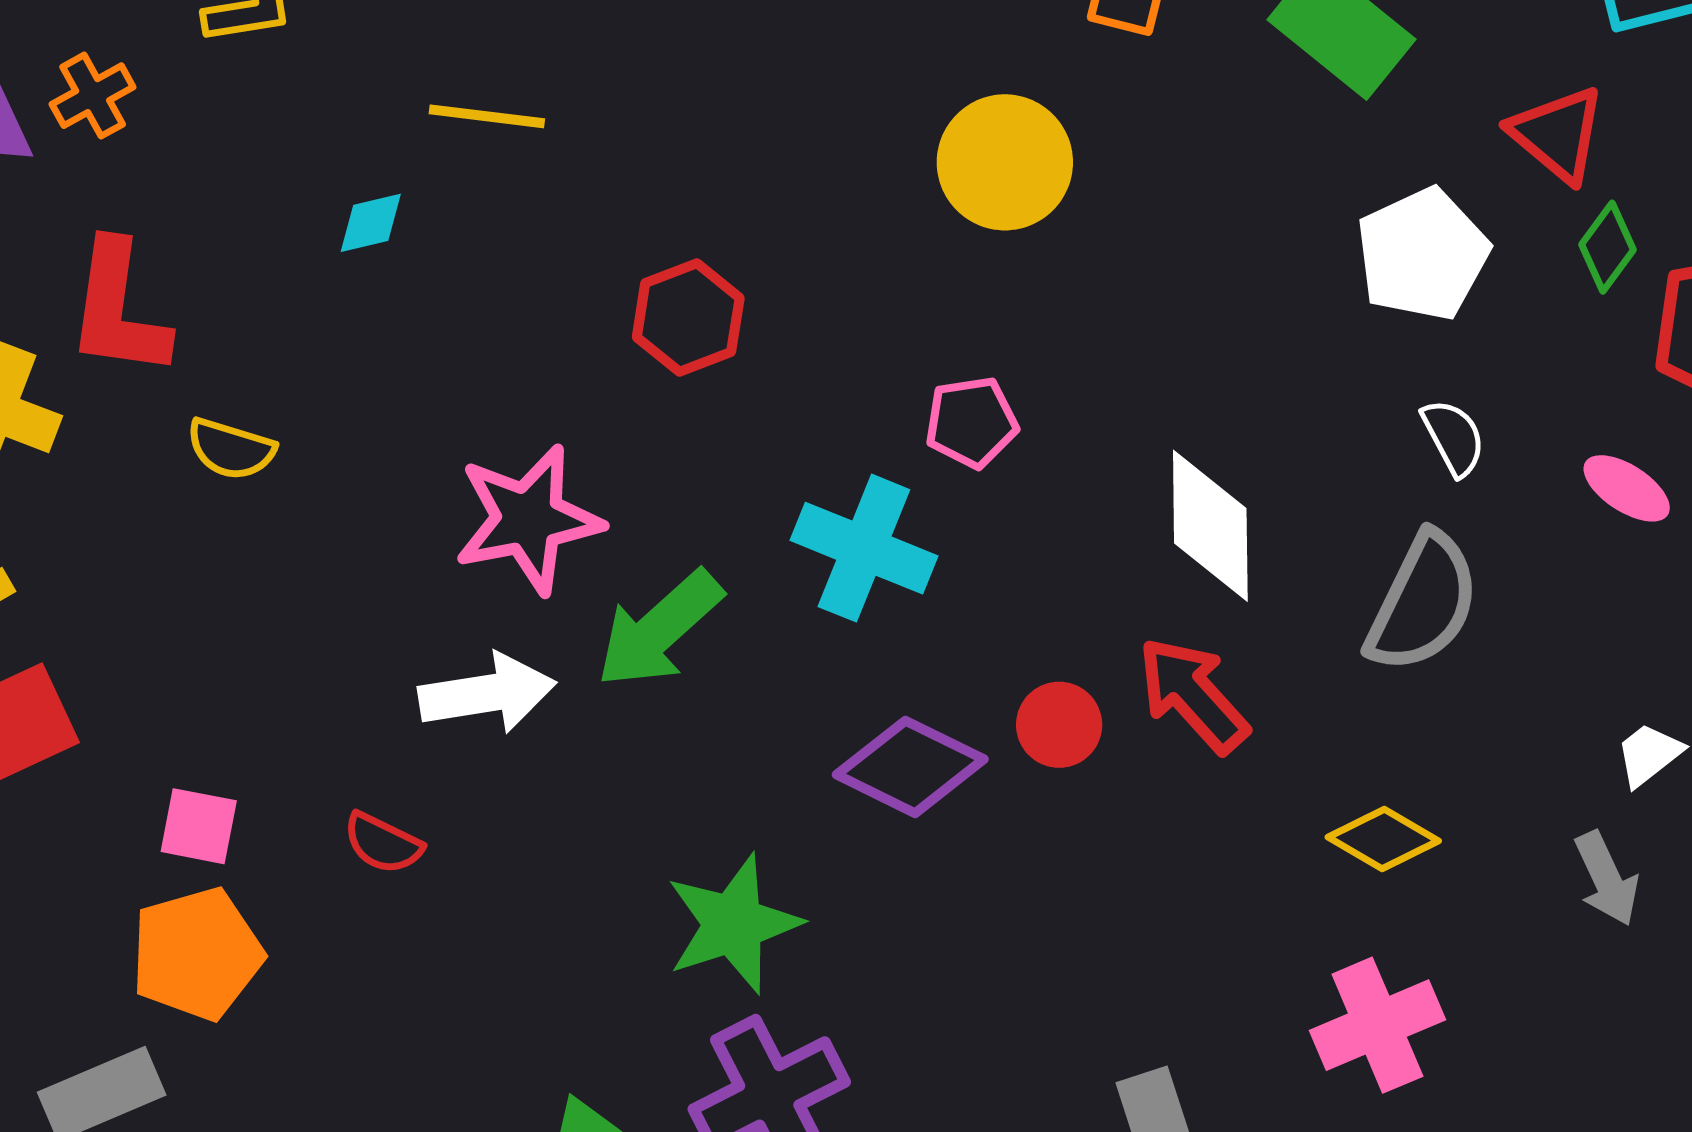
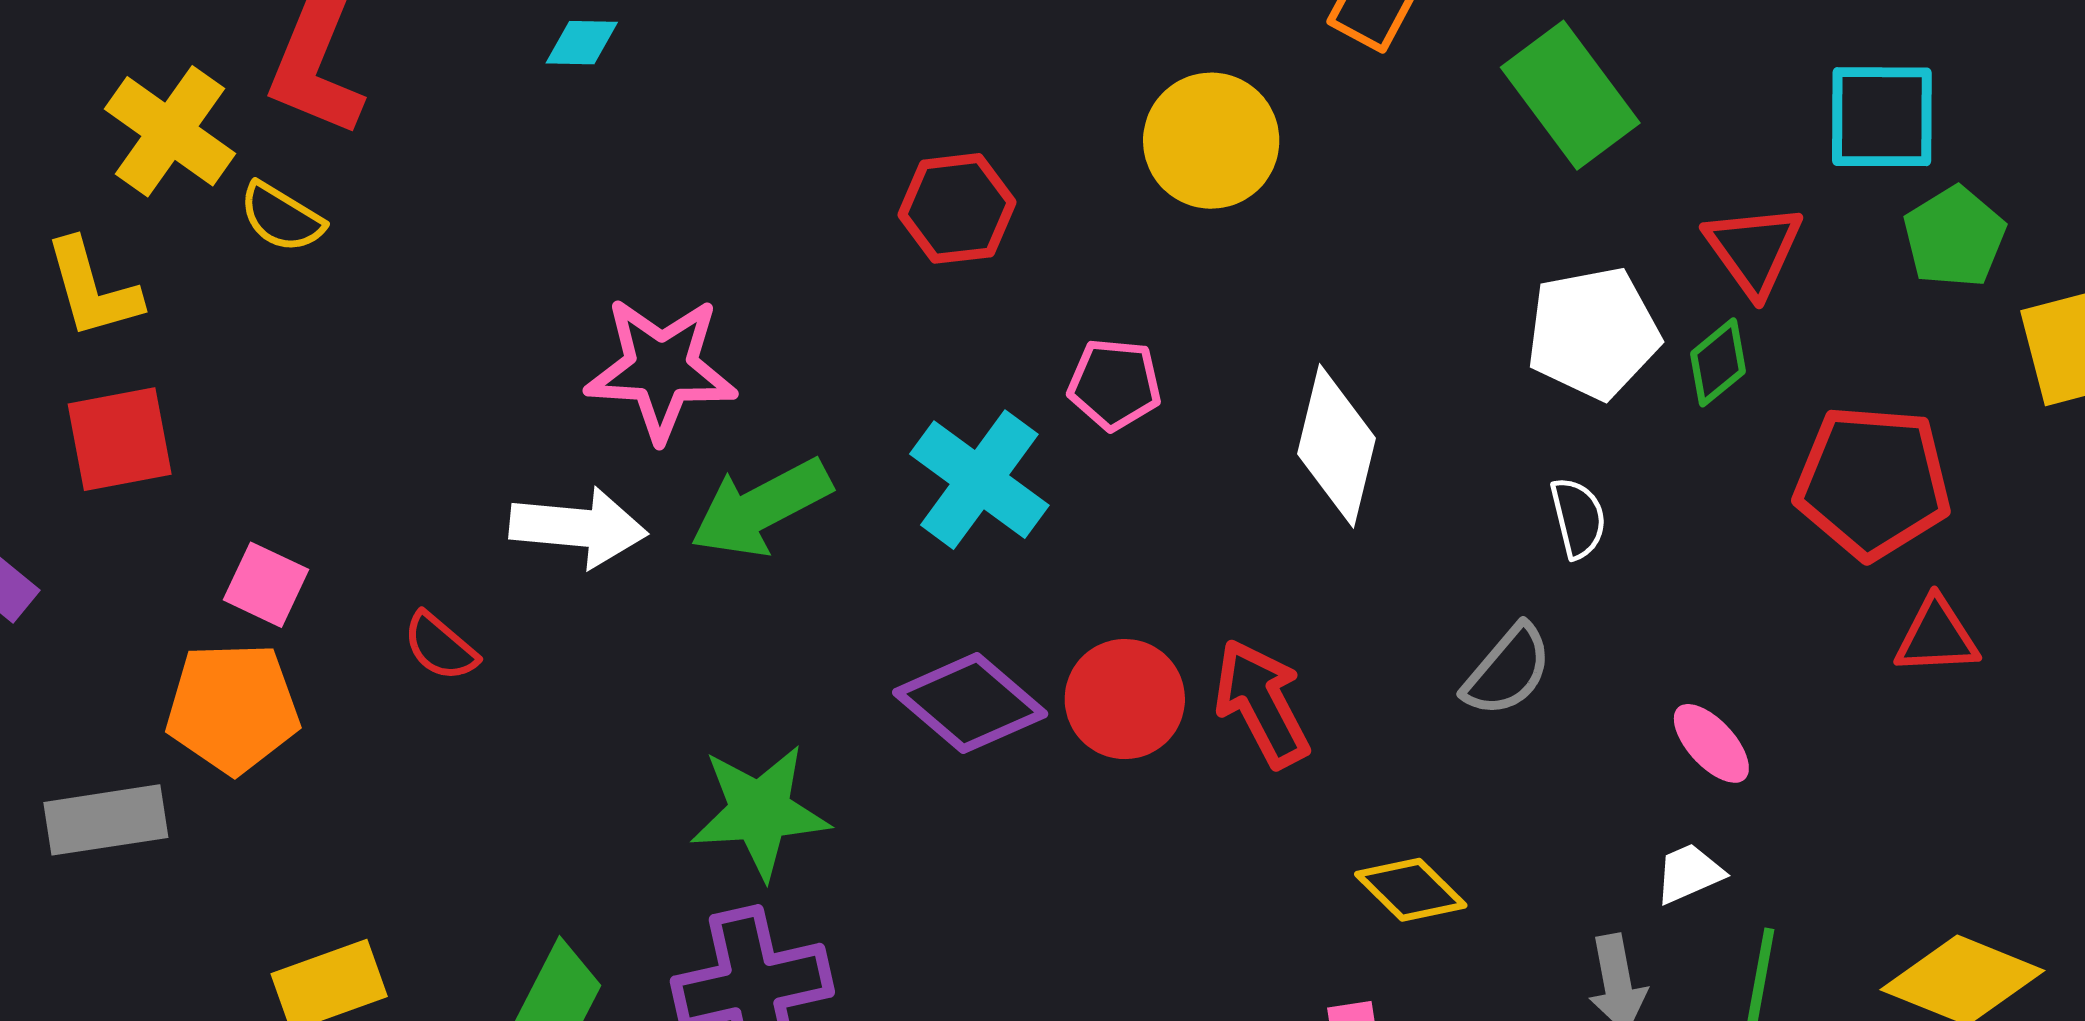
green diamond: (1608, 247) -> (1718, 362), moved
red hexagon: (688, 318) -> (957, 208), moved
yellow semicircle: (231, 449) -> (282, 217), moved
pink ellipse: (1627, 488) -> (1711, 743), moved
white diamond: (1210, 526) -> (1337, 446), moved
gray semicircle: (1423, 603) -> (1507, 670), size x0.7
red circle: (1059, 725) -> (1125, 699), size x1.4

